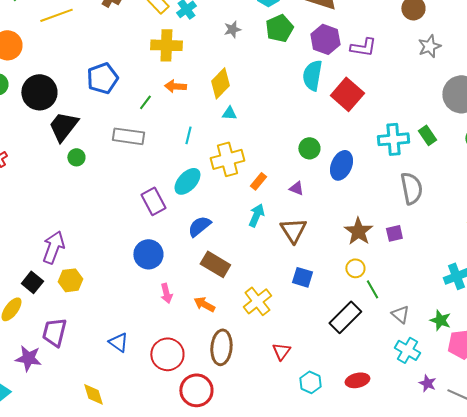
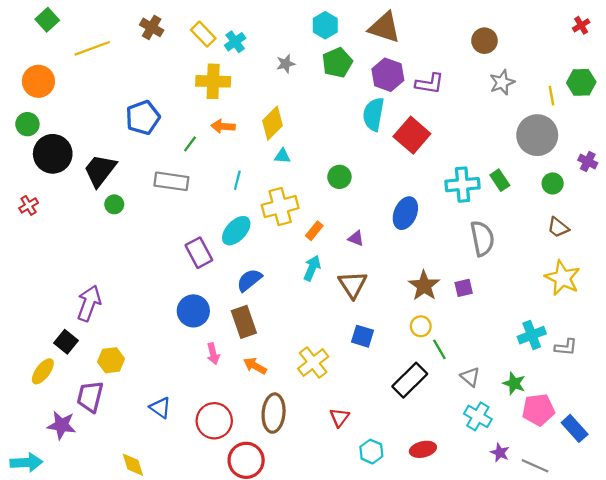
black circle: (39, 92) -> (53, 154), moved
green circle: (309, 148) -> (339, 177), moved
brown rectangle: (215, 264) -> (244, 322), moved, turned 40
yellow hexagon: (70, 280) -> (111, 360), moved

